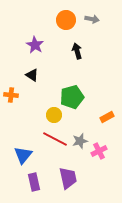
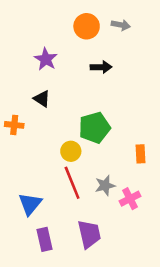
black arrow: (77, 51) -> (101, 67), turned 105
orange rectangle: (107, 117) -> (141, 154), turned -64
red line: (55, 139) -> (72, 183), turned 40

